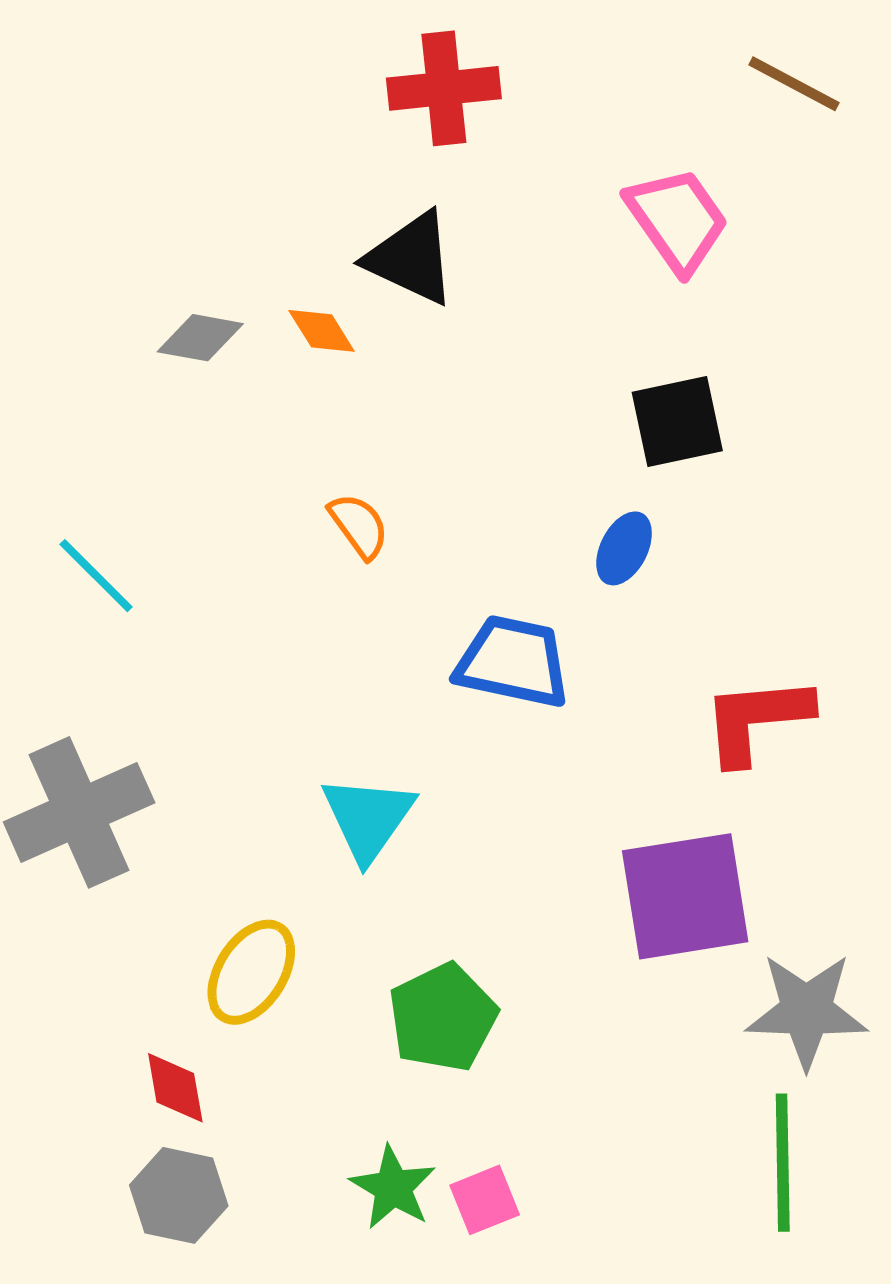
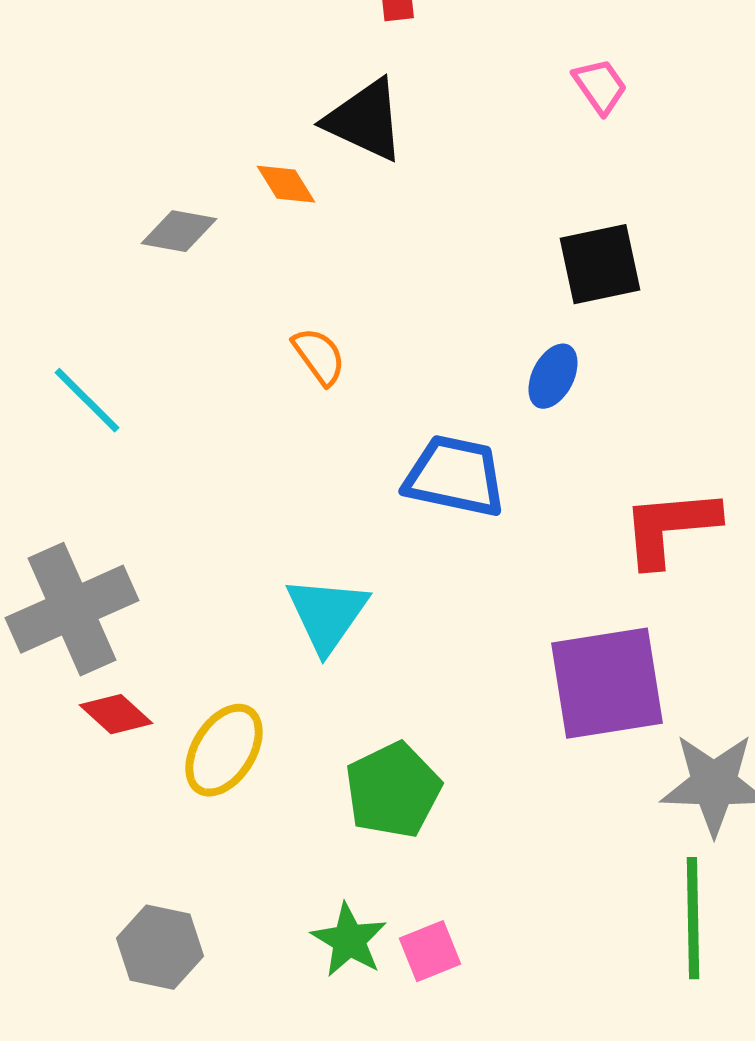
pink trapezoid: (677, 220) -> (600, 86), size x0.6
gray diamond: (200, 338) -> (179, 231), moved
red diamond: (175, 1088) -> (116, 714), moved, turned -38

